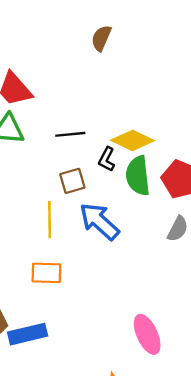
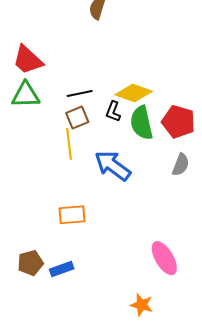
brown square: (72, 181) -> (77, 118), moved
yellow line: (50, 220) -> (69, 144), moved
blue rectangle: (28, 334) -> (62, 269), size x0.7

